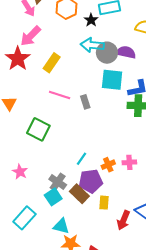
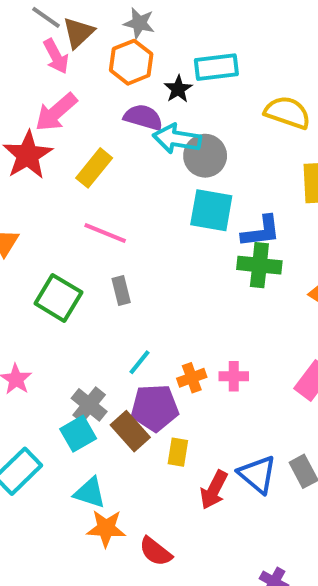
purple semicircle: (126, 52) -> (143, 117), moved
gray rectangle: (85, 102) -> (121, 291), moved

